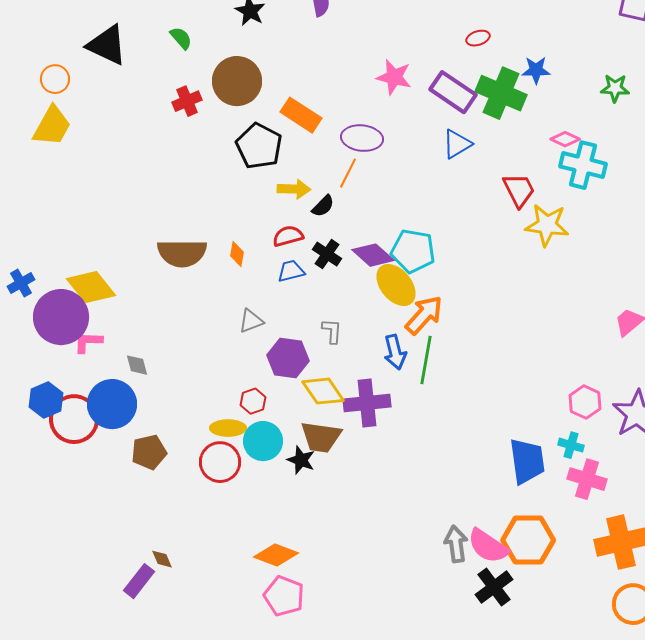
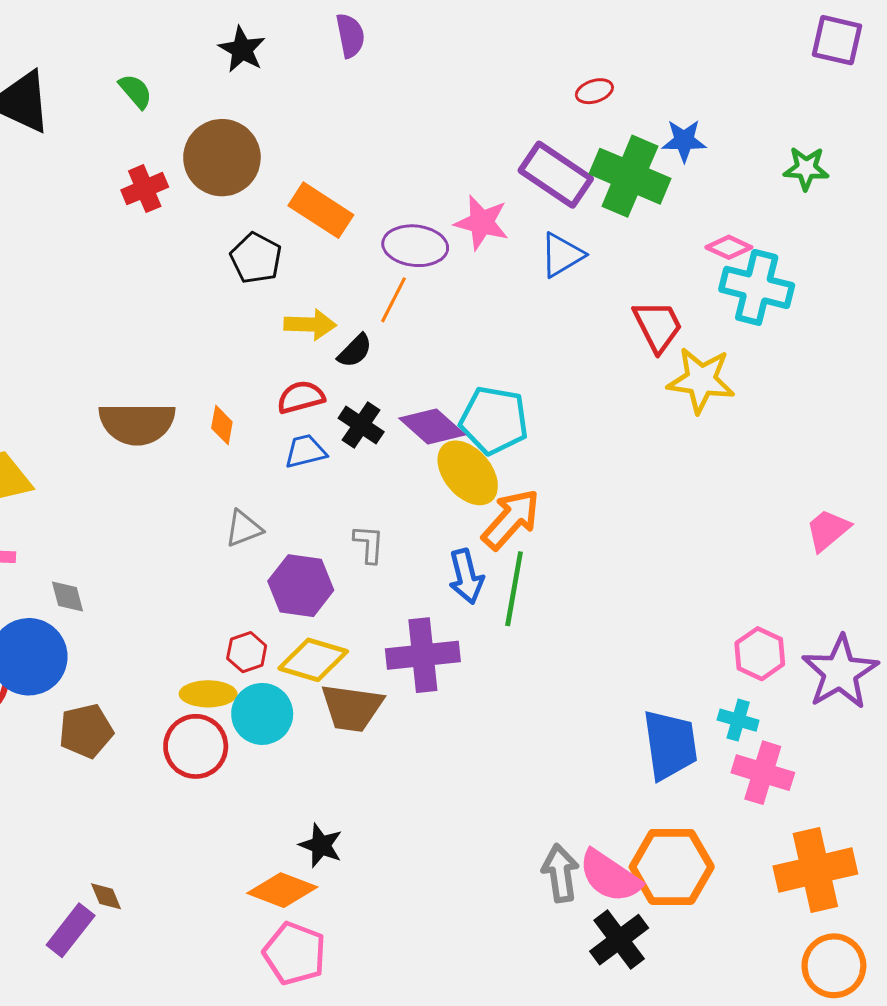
pink star: (394, 77) -> (482, 223), moved
black pentagon: (259, 146) -> (256, 258), size x0.7
yellow diamond: (323, 391) -> (313, 660), moved, turned -39
black star: (301, 460) -> (321, 845), moved

